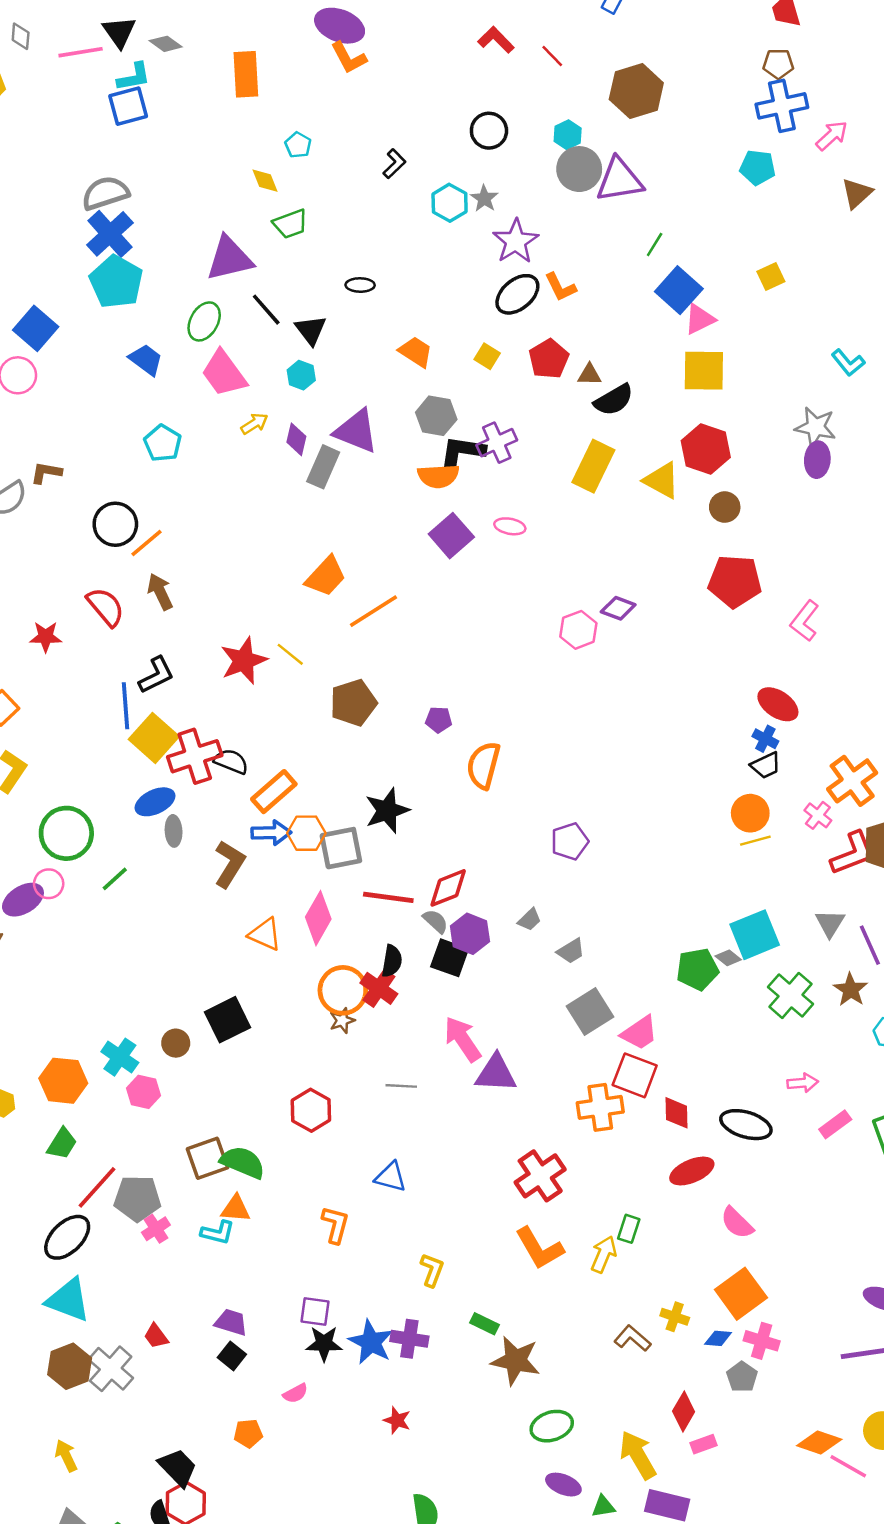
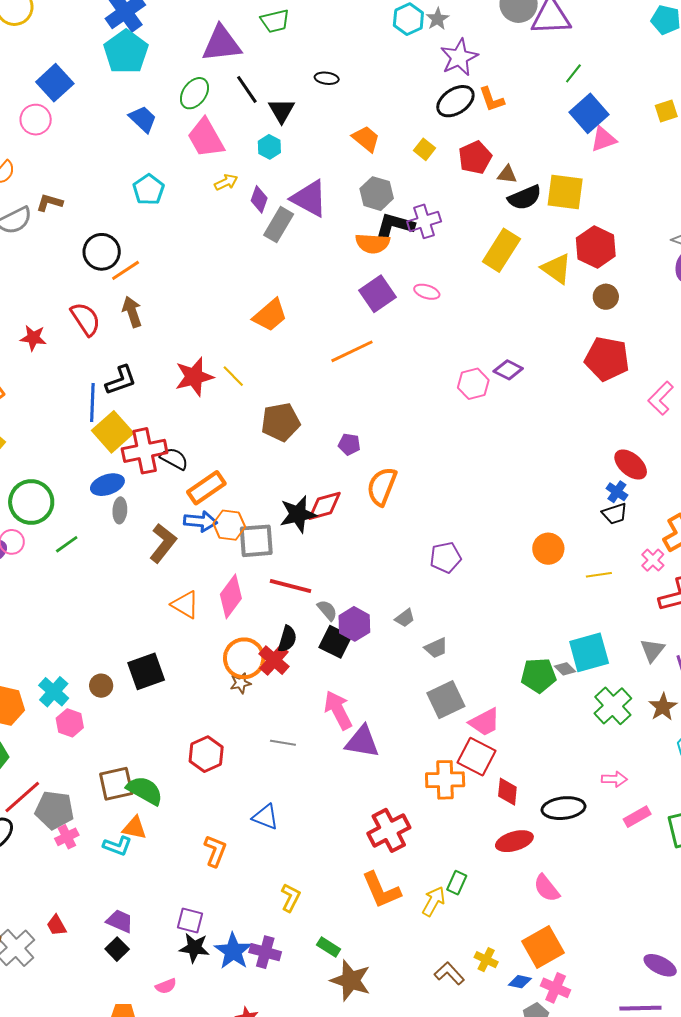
yellow square: (704, 371) -> (565, 192), moved
orange line: (374, 611) -> (352, 351), moved
orange circle: (750, 813) -> (548, 549), moved
red diamond: (448, 888) -> (325, 506), moved
black ellipse: (746, 1125) -> (564, 808), turned -30

